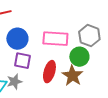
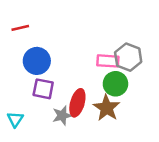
pink rectangle: (55, 39) -> (108, 61), moved, size x0.7
gray star: (14, 82) -> (62, 115), moved

